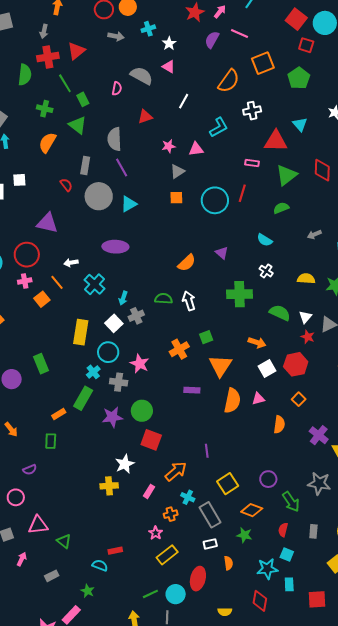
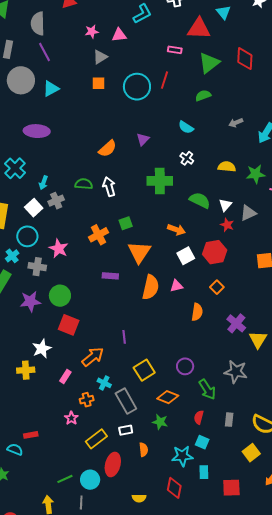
purple triangle: (222, 253) -> (143, 139), turned 32
yellow rectangle: (167, 555) -> (96, 439), moved

